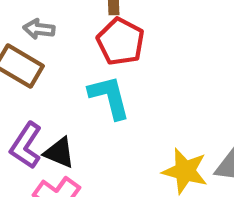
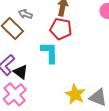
red pentagon: (121, 42) -> (61, 29), turned -30

